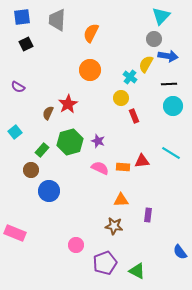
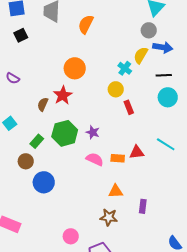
orange circle: (90, 70) -> (75, 68), moved

